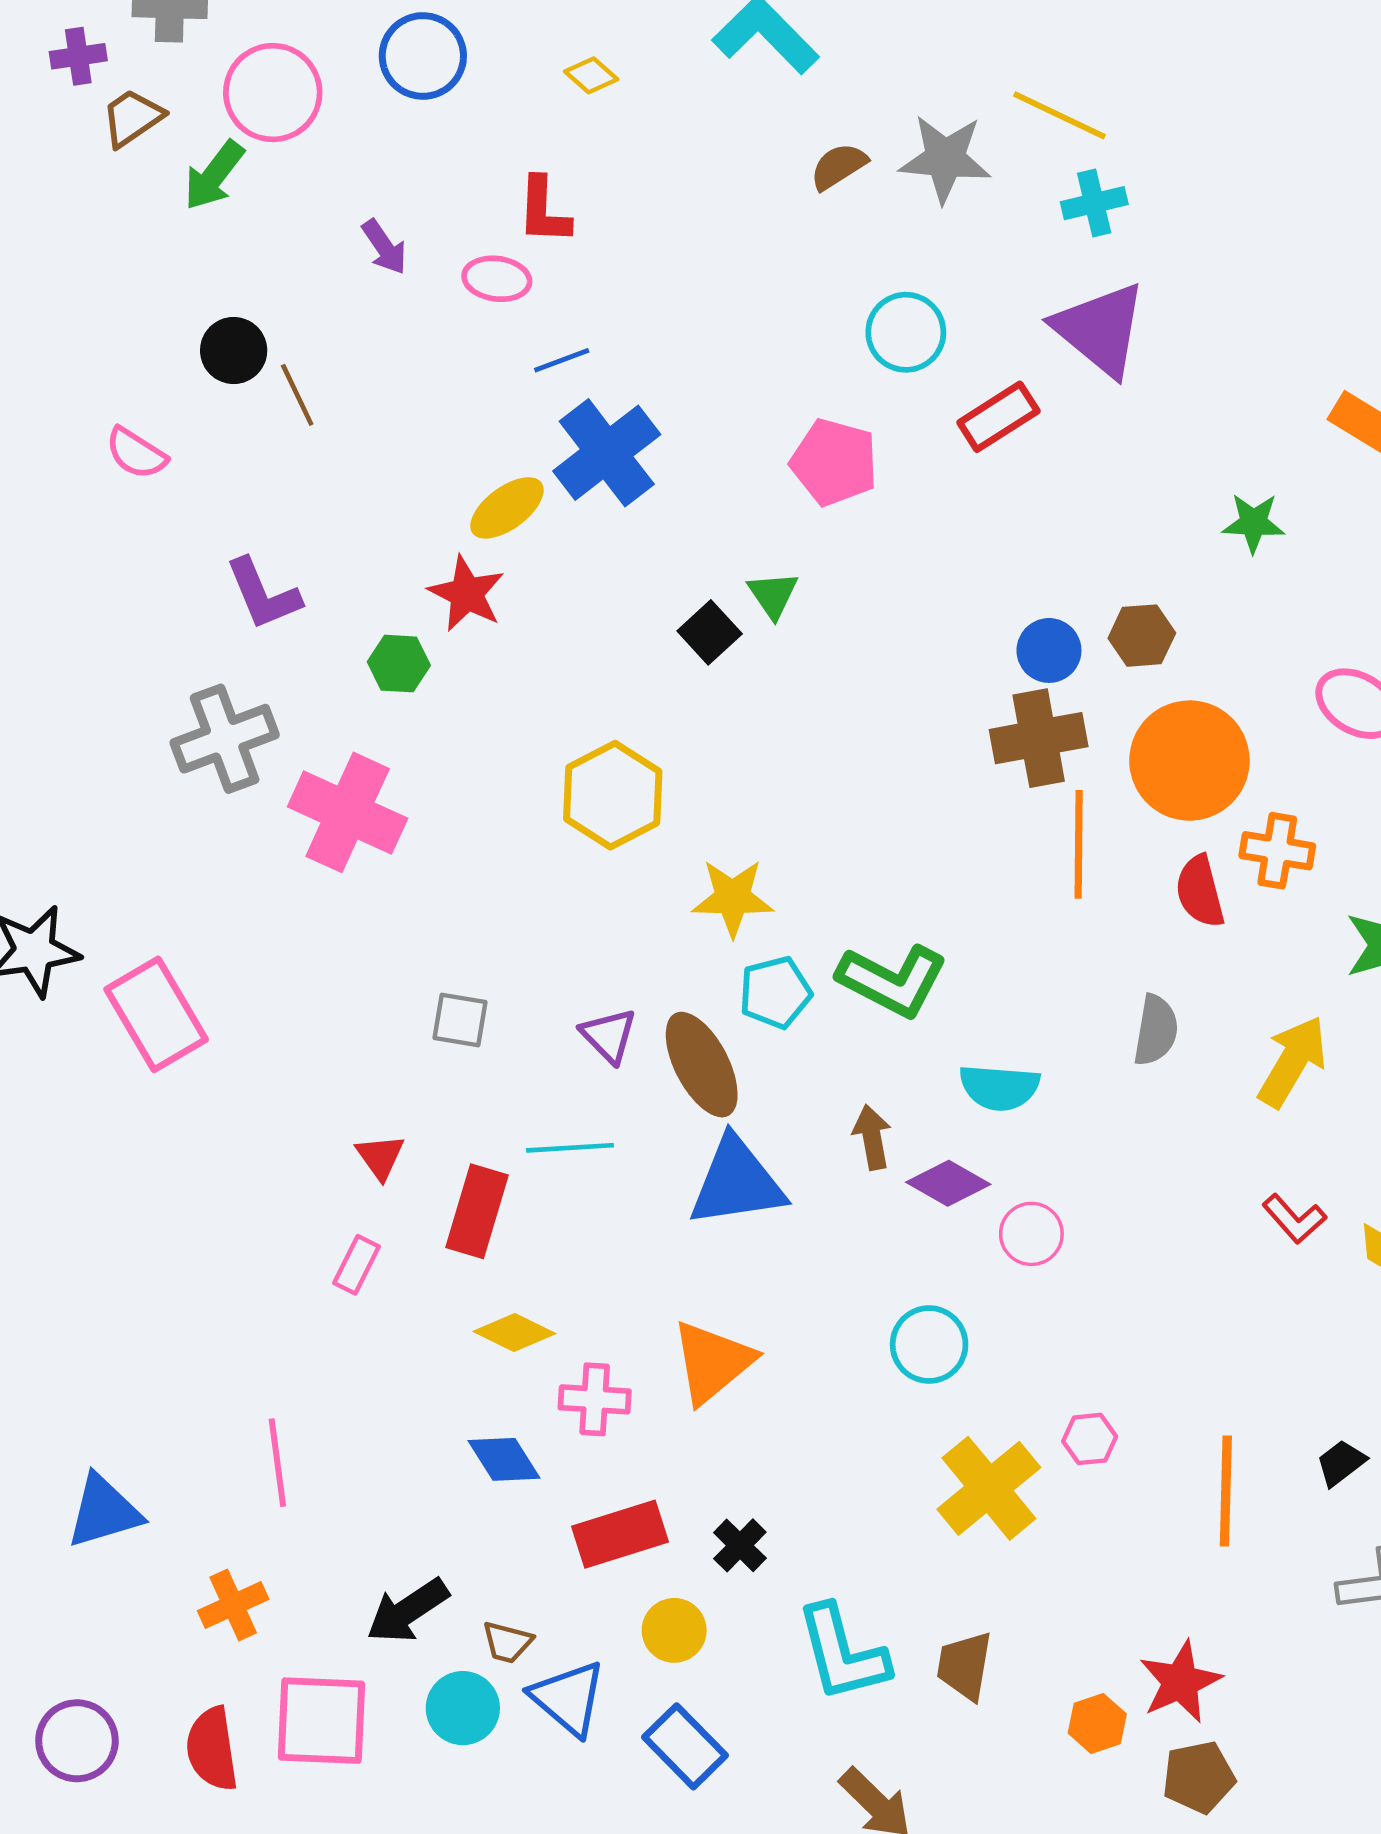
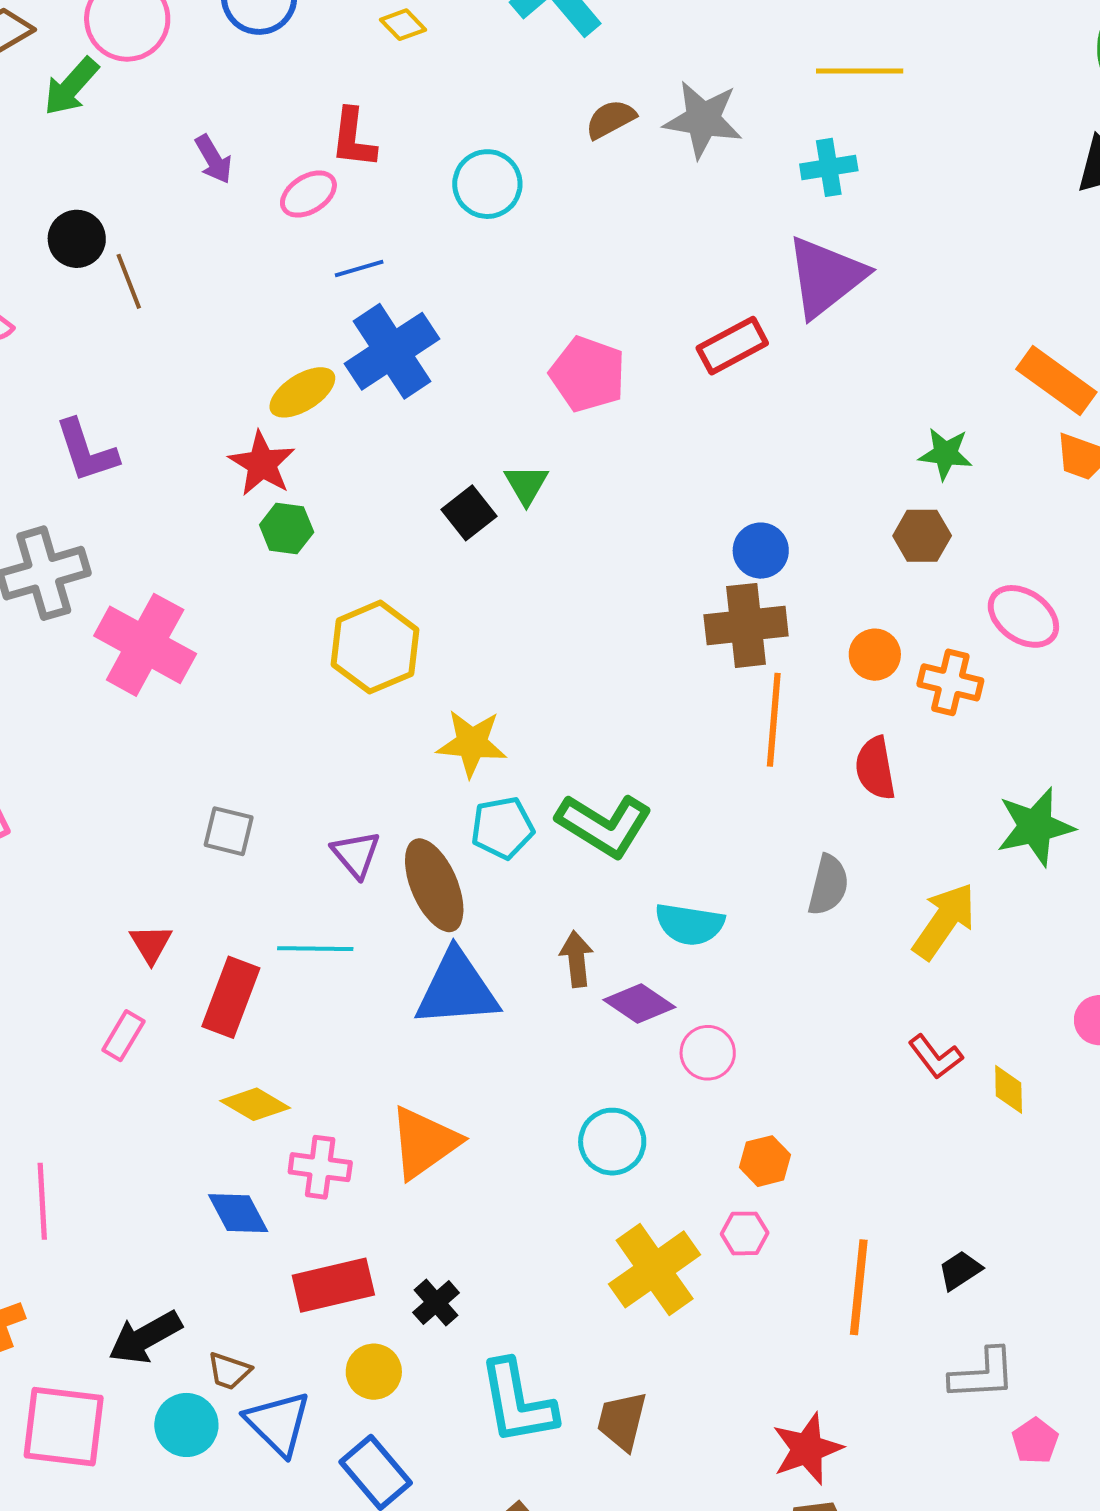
yellow line: (1060, 115) -> (860, 71), moved, turned -30
pink ellipse: (497, 279) -> (308, 194), turned -44
purple triangle: (1100, 329) -> (826, 277), turned 38
cyan circle: (906, 332) -> (487, 184), moved
brown hexagon: (1142, 636) -> (922, 536), moved
green hexagon: (399, 664) -> (287, 529), moved
orange circle: (1189, 761) -> (875, 655), size x0.5
orange cross: (1277, 851) -> (950, 682), moved
orange hexagon: (1097, 1724) -> (765, 1161), moved

